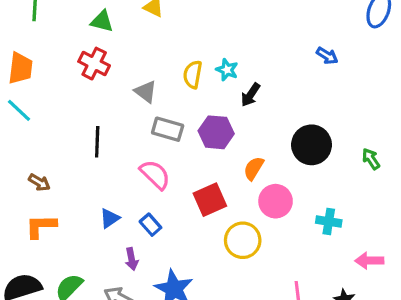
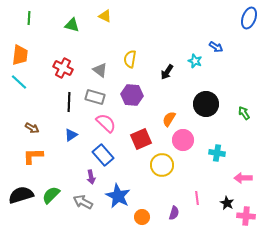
red cross: (94, 64) -> (63, 68), moved
cyan star: (227, 70) -> (195, 61), moved
gray rectangle: (168, 129) -> (95, 97), moved
purple hexagon: (216, 132) -> (132, 95), moved
blue triangle: (110, 218) -> (71, 135), moved
blue rectangle: (150, 225) -> (103, 155), size x1.5

